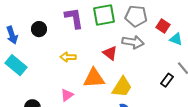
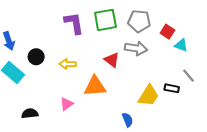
black circle: (39, 29) -> (36, 57), moved
black rectangle: (167, 80) -> (172, 88), turned 64
yellow trapezoid: (122, 87) -> (149, 96), moved

